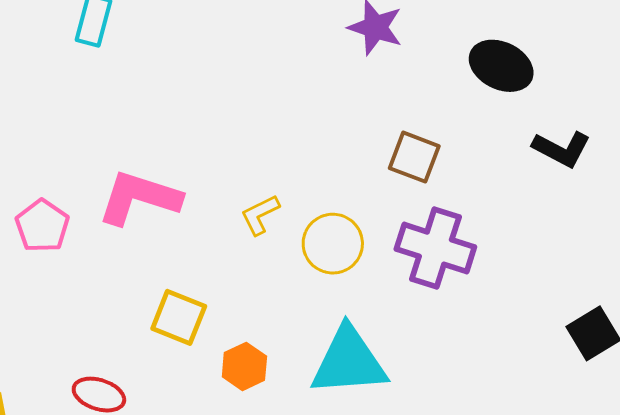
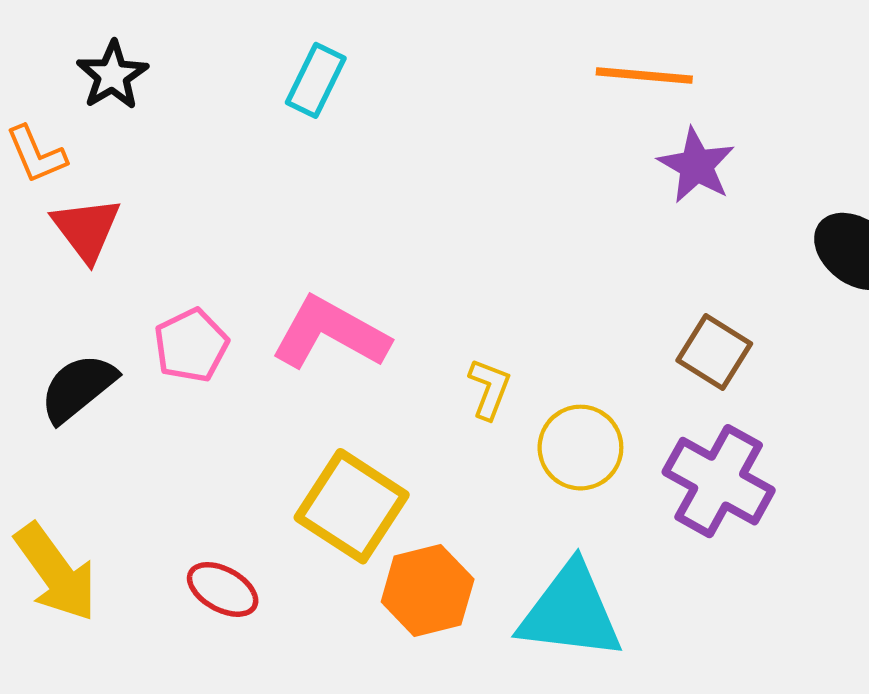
yellow L-shape: (260, 215) -> (489, 389), turned 126
yellow square: (179, 317) -> (352, 506), size x1.4
orange hexagon: (244, 366) -> (428, 591), size x1.4

